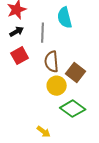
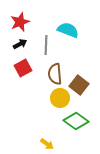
cyan semicircle: (65, 18) -> (68, 30), turned 125

